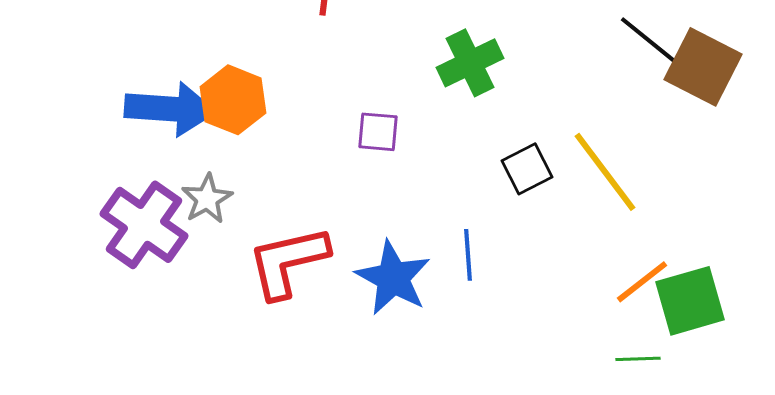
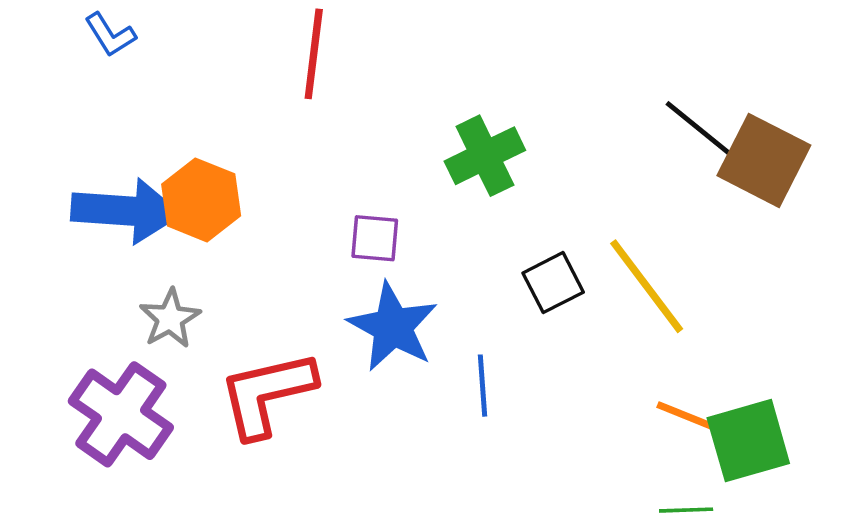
purple cross: (144, 225) -> (121, 414), moved
blue star: (393, 278) -> (393, 327), moved
orange line: (642, 282) -> (691, 418), turned 60

